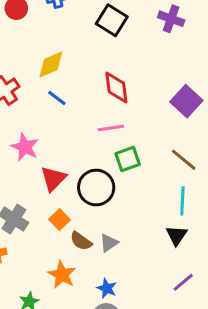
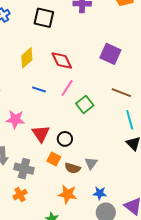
yellow diamond: (51, 64) -> (27, 58), moved
blue line: (57, 98) -> (39, 89), moved
pink line: (111, 128) -> (67, 88), turned -30
black circle: (96, 188) -> (65, 139), moved, size x0.6

